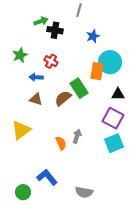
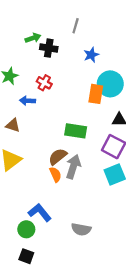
green rectangle: (79, 88) -> (76, 131), moved, turned -48
brown semicircle: (63, 98) -> (58, 157), moved
brown triangle: (36, 99) -> (13, 125), moved
gray arrow: (77, 136) -> (73, 167), size x1.5
green circle: (23, 192) -> (26, 229), moved

